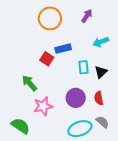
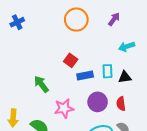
blue rectangle: (63, 49) -> (85, 76), moved
black triangle: (101, 72) -> (125, 77), turned 32
green arrow: (29, 83) -> (41, 84), moved

